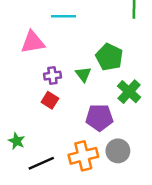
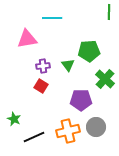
green pentagon: (109, 57) -> (89, 51), turned -30

